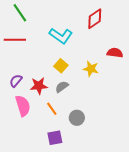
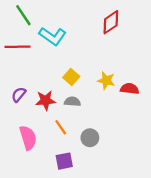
cyan L-shape: (61, 36) -> (53, 36), moved
red semicircle: (115, 53) -> (130, 89), moved
gray semicircle: (62, 87) -> (72, 102), turned 40
pink semicircle: (23, 106) -> (28, 138), moved

